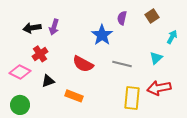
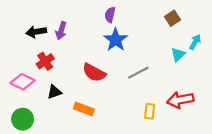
purple semicircle: (122, 18) -> (110, 15), moved
cyan triangle: (156, 58) -> (178, 54), moved
gray line: (122, 64) -> (138, 73), turned -42
yellow rectangle: (132, 98) -> (150, 111), size x0.6

